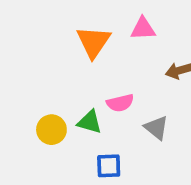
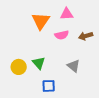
pink semicircle: (120, 103) -> (62, 35), moved
green triangle: (90, 122) -> (39, 63), turned 32

